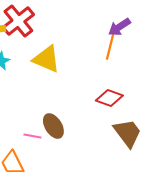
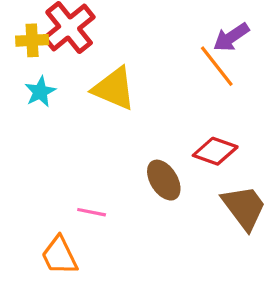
orange line: (110, 45) -> (217, 66), turned -52
brown ellipse: (53, 126) -> (164, 180), moved

